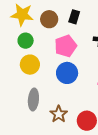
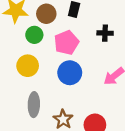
green circle: (26, 41) -> (34, 35), moved

